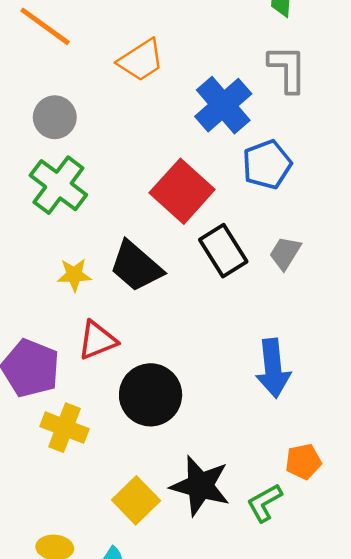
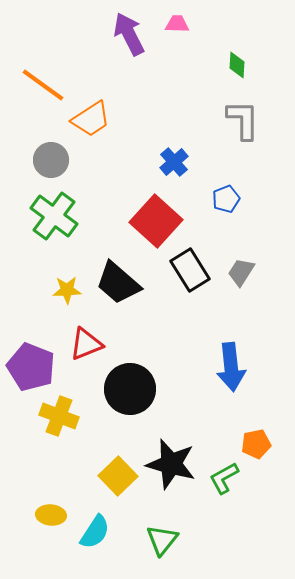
orange trapezoid: (141, 60) -> (91, 119), moved
blue cross: (223, 105) -> (174, 162), moved, size x0.6
blue pentagon: (267, 165) -> (226, 199), size x0.7

